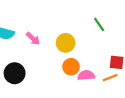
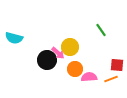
pink arrow: (33, 39) -> (58, 53), moved
black circle: (15, 73) -> (47, 60), moved

